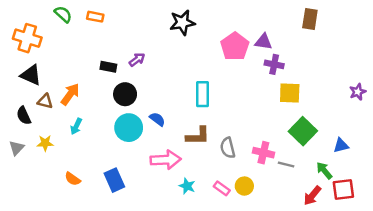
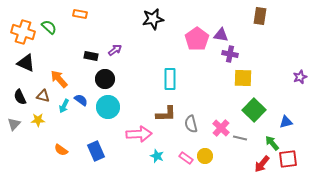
green semicircle: (63, 14) -> (49, 27), moved
orange arrow: (70, 94) -> (59, 79), turned -78
brown triangle: (45, 101) -> (43, 96), moved
blue semicircle: (157, 119) -> (81, 100), moved
pink cross: (263, 153) -> (221, 128), turned 30

